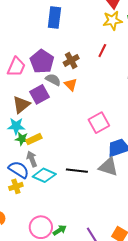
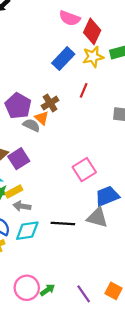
blue rectangle: (54, 18) -> (63, 59), moved, turned 40
orange triangle: (71, 85) -> (42, 118), moved
purple square: (40, 94) -> (19, 159), moved
gray arrow: (32, 159) -> (22, 206), moved, turned -56
cyan diamond: (44, 175) -> (27, 231), turned -30

